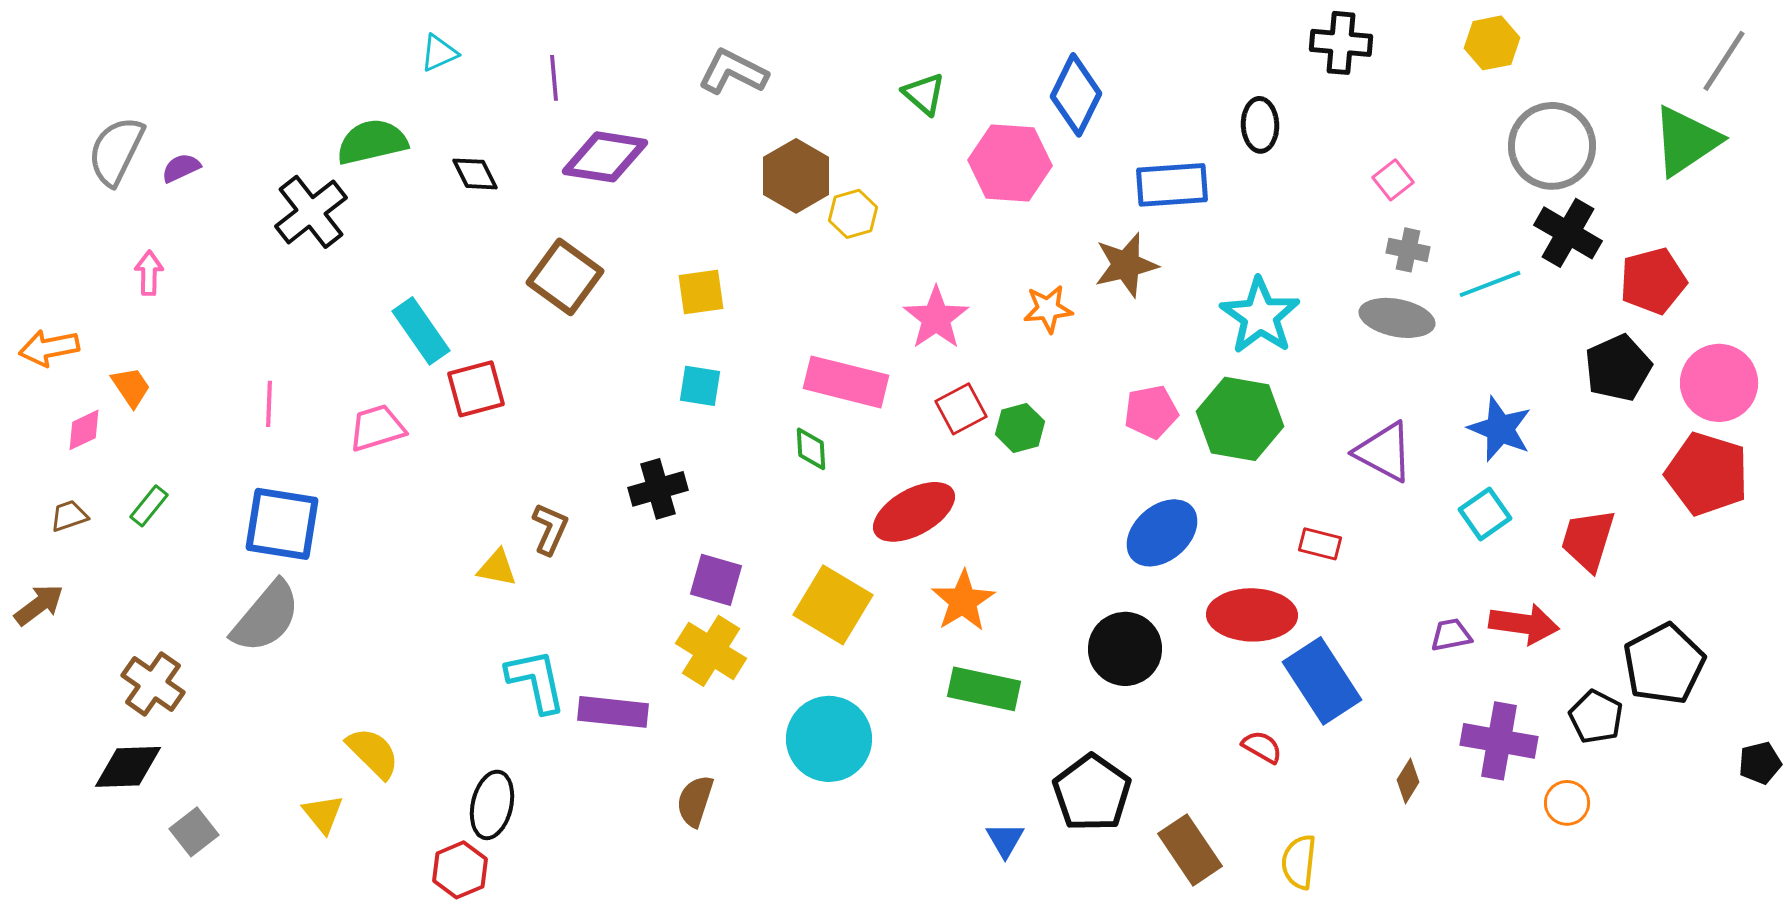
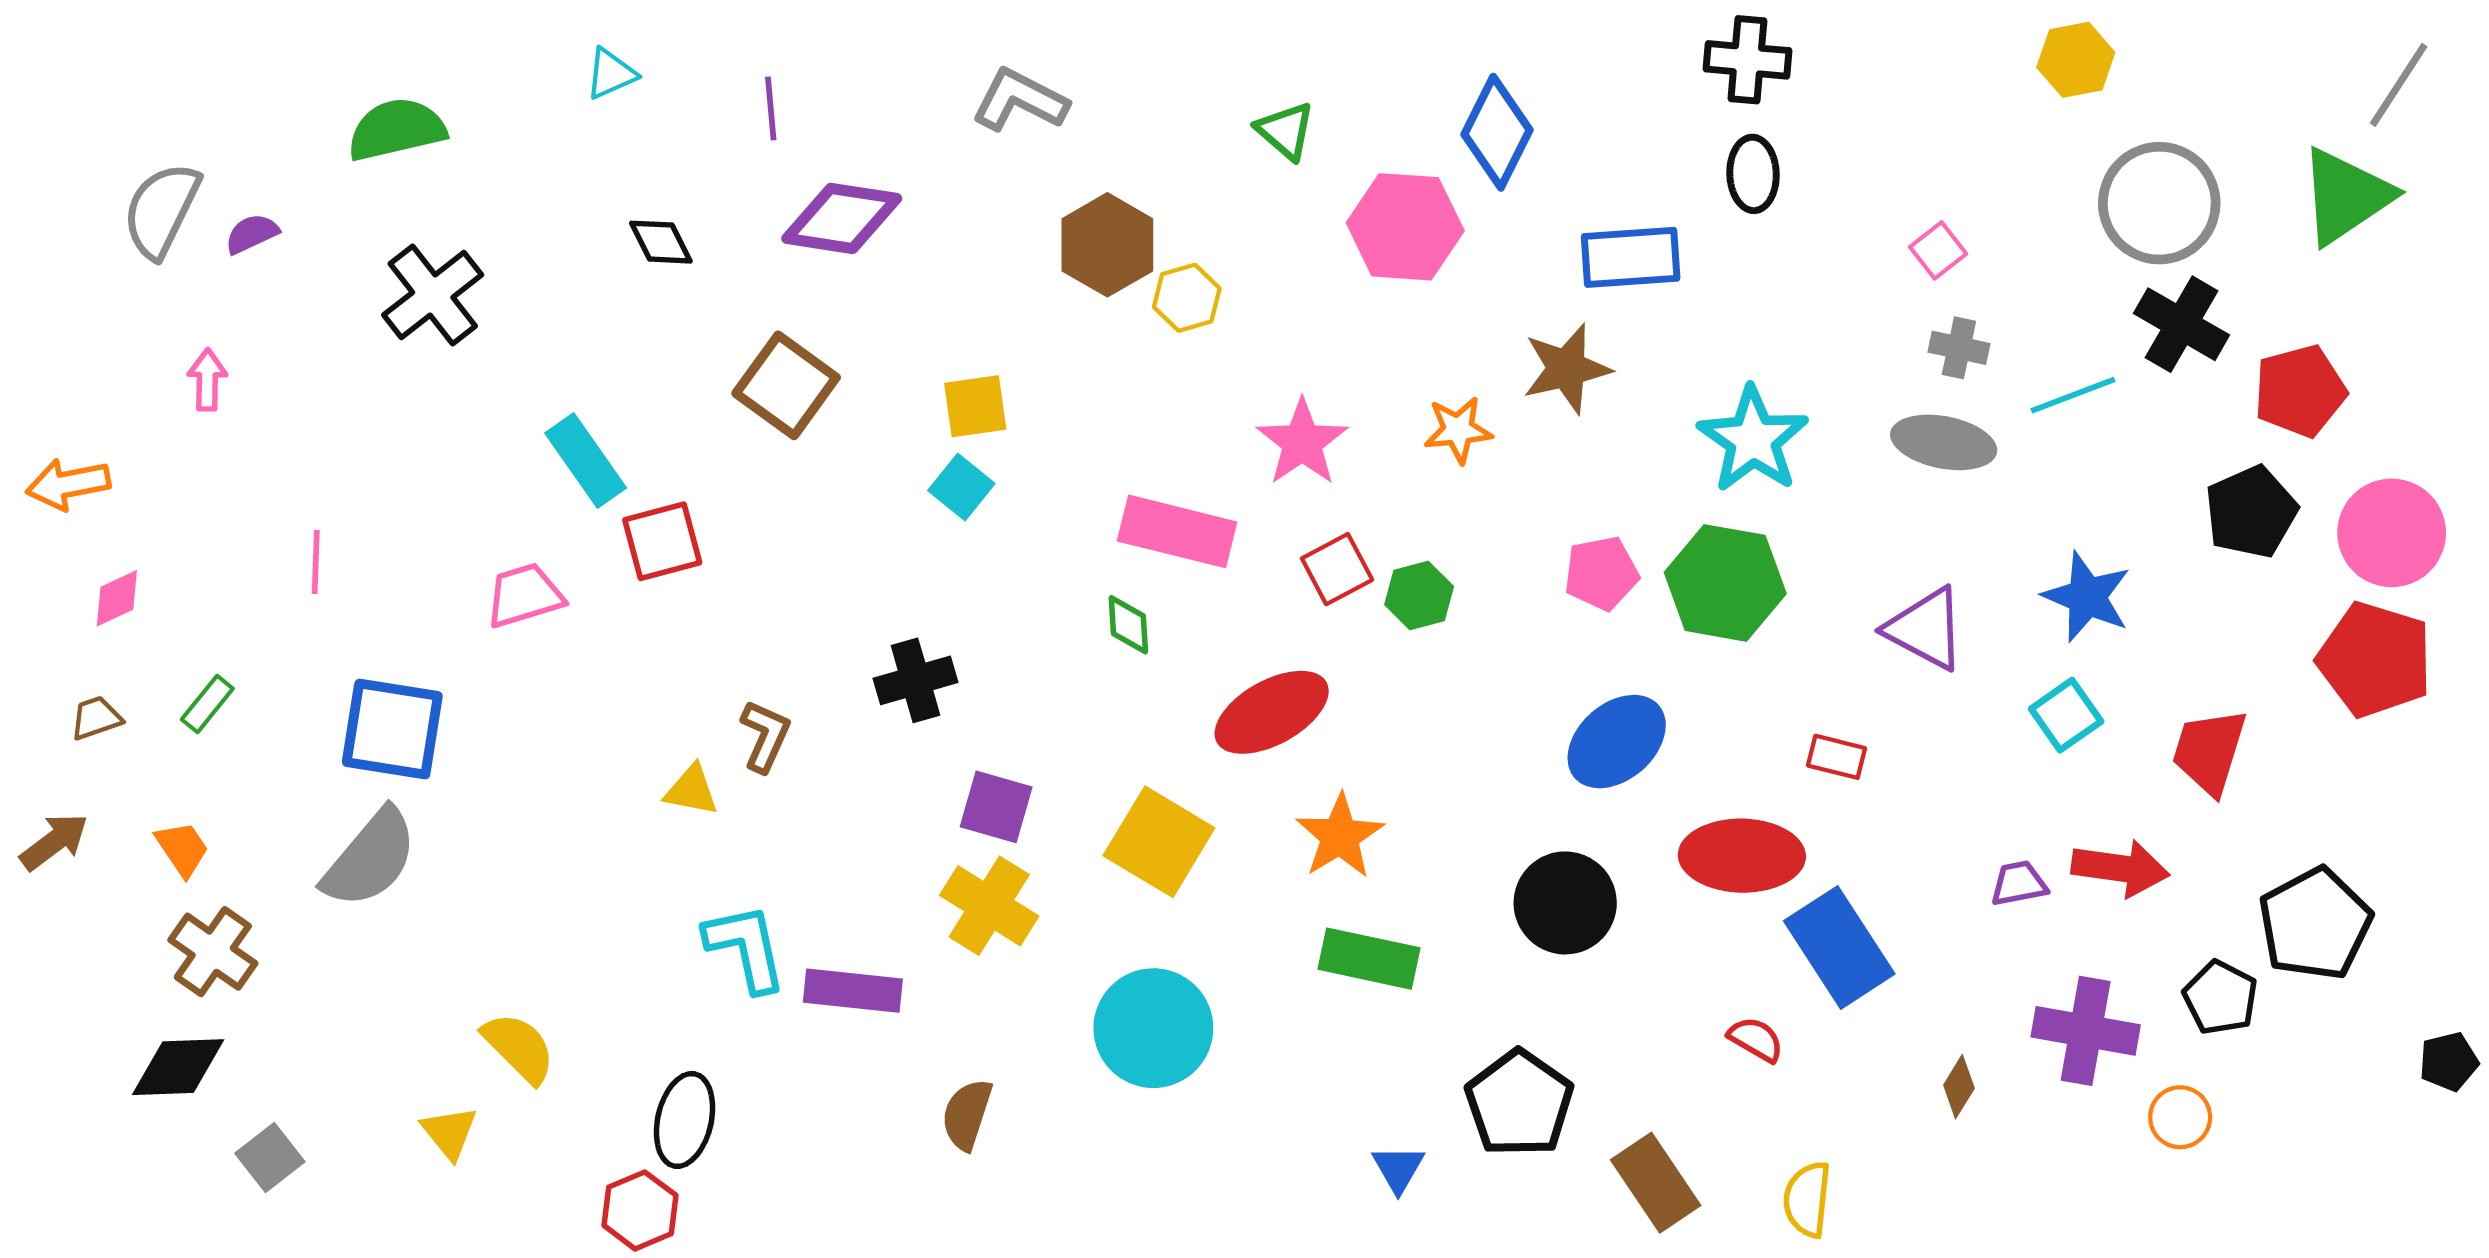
black cross: (1341, 43) -> (1747, 60), moved
green semicircle: (372, 142) -> (397, 129), moved
cyan square: (700, 386) -> (961, 487), moved, turned 30
orange trapezoid: (131, 387) -> (182, 849), moved
pink line: (269, 404) -> (316, 562), moved

